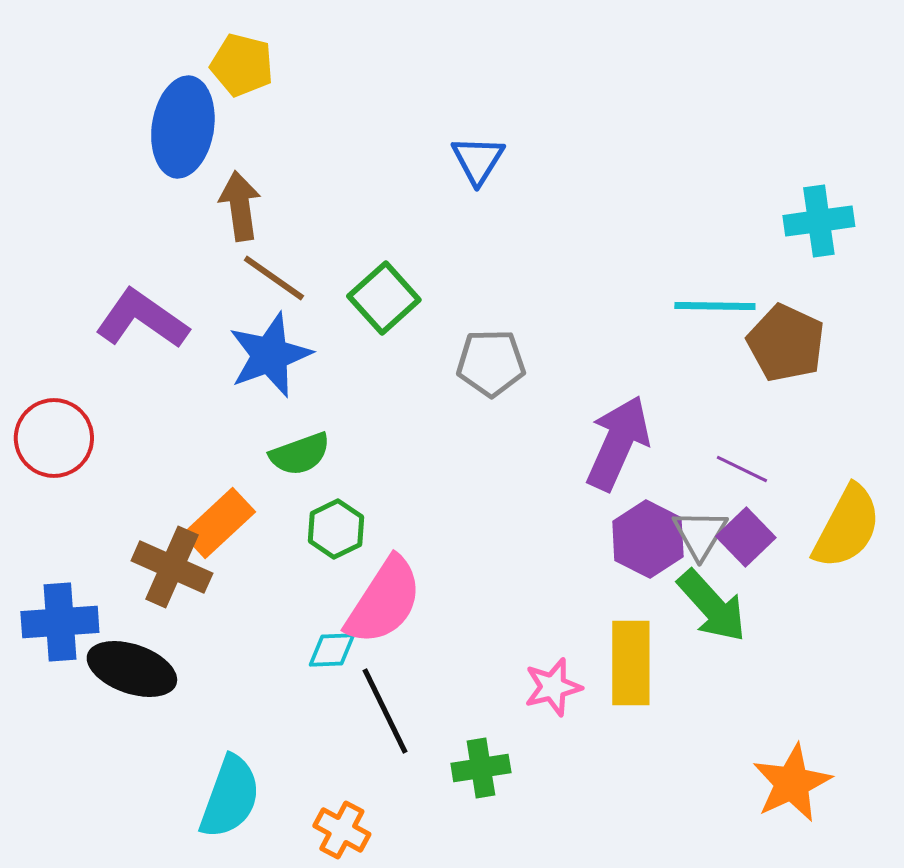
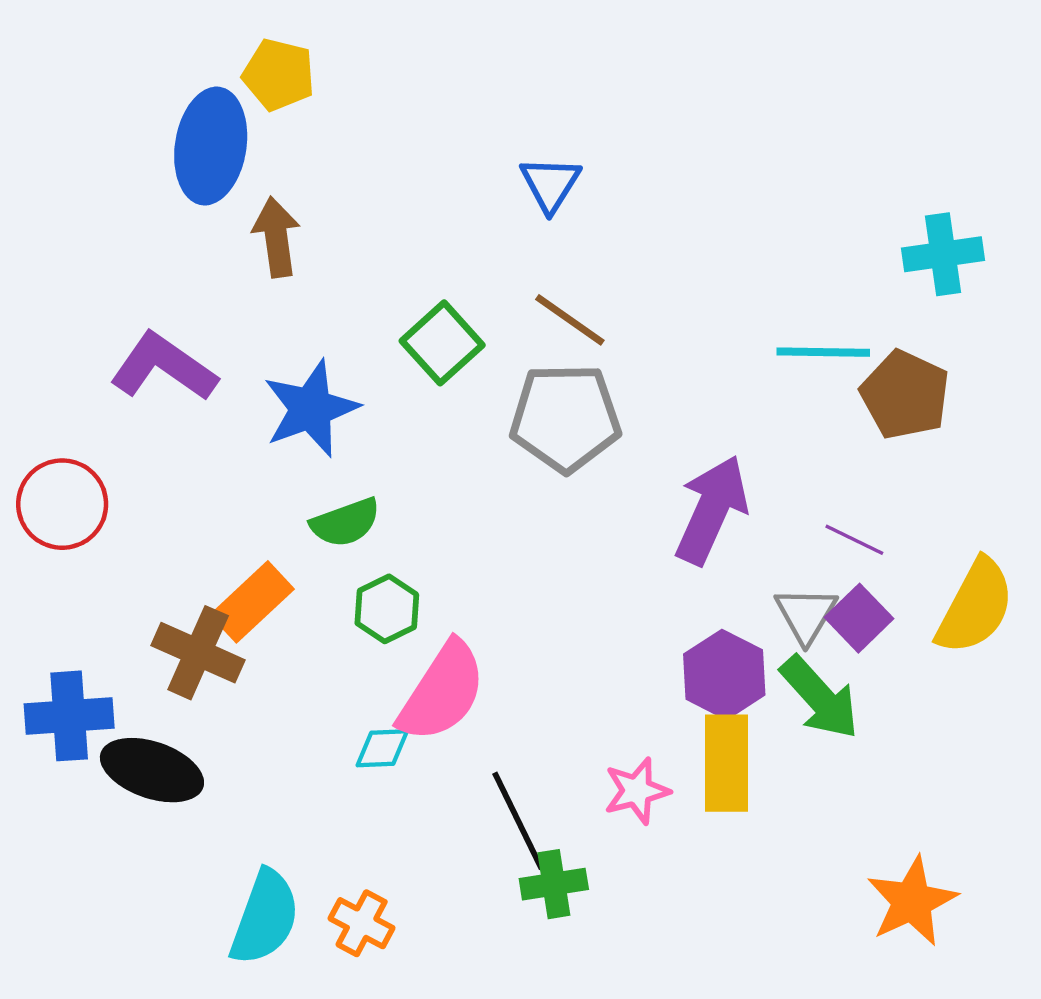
brown line: (274, 278) -> (570, 320), moved
gray pentagon: (491, 363) -> (565, 418), size x1.4
purple hexagon: (648, 539) -> (724, 675), moved
black line: (385, 711) -> (518, 821), moved
orange cross: (342, 830) -> (362, 923), moved

